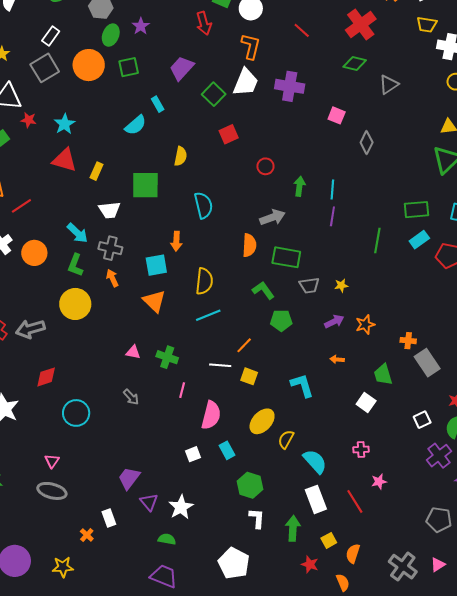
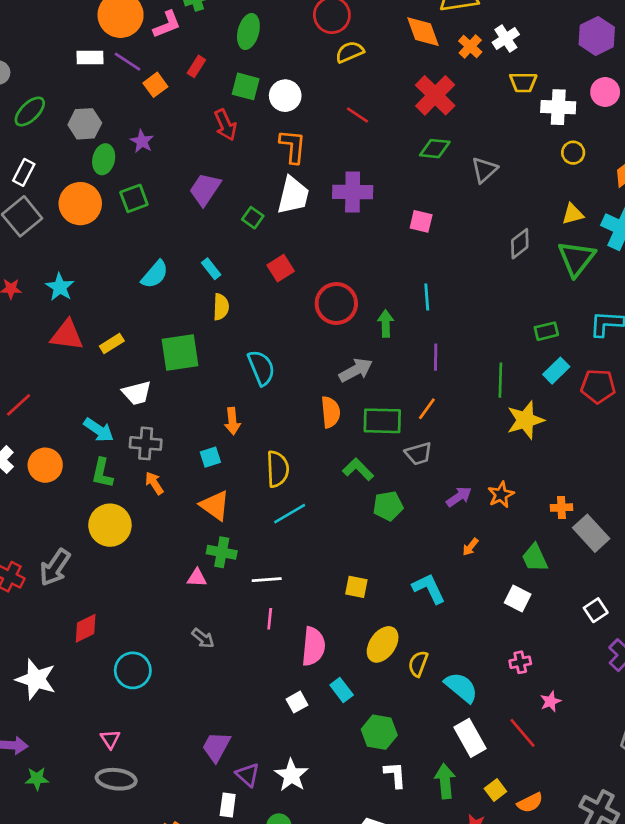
green square: (214, 94) -> (253, 218), size x0.7
cyan rectangle: (158, 104) -> (211, 269), moved
gray diamond: (367, 143) -> (520, 244), moved, turned 35
red circle: (265, 166) -> (336, 304), size x1.8
yellow rectangle: (96, 171) -> (112, 343), turned 42
cyan line: (332, 189) -> (427, 297), moved
green rectangle: (416, 210) -> (546, 331), size x0.7
cyan square: (156, 265) -> (210, 457), size x0.7
yellow star: (341, 285) -> (525, 420), moved, size x2.0
gray arrow: (30, 329) -> (55, 567), turned -32
orange line: (244, 345) -> (427, 409), moved
green cross: (167, 357) -> (222, 552), moved
orange arrow: (337, 359) -> (470, 547), turned -48
white line: (220, 365) -> (267, 580), moved
white rectangle: (109, 518) -> (228, 805), moved, turned 36
orange semicircle: (353, 553) -> (530, 803), turned -126

